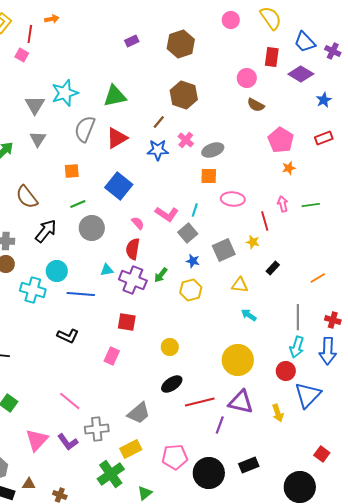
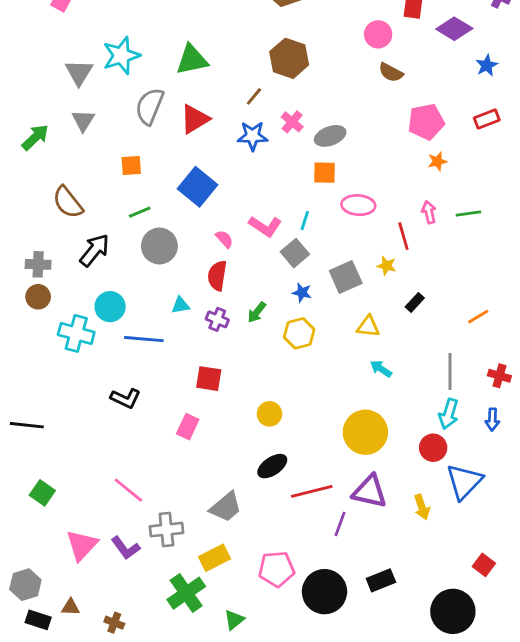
pink pentagon: (281, 140) -> (426, 122), turned 30
purple cross: (133, 280) -> (217, 319), size x0.6
blue arrow: (328, 351) -> (492, 420), size x0.6

